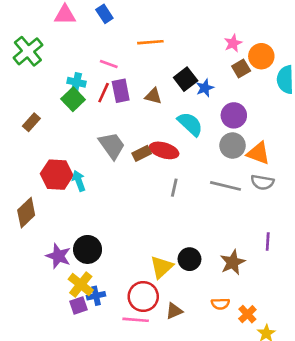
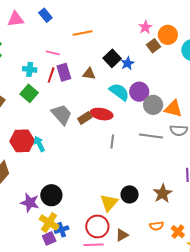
green square: (73, 99) -> (29, 93), moved
purple circle: (234, 115) -> (139, 92), moved

